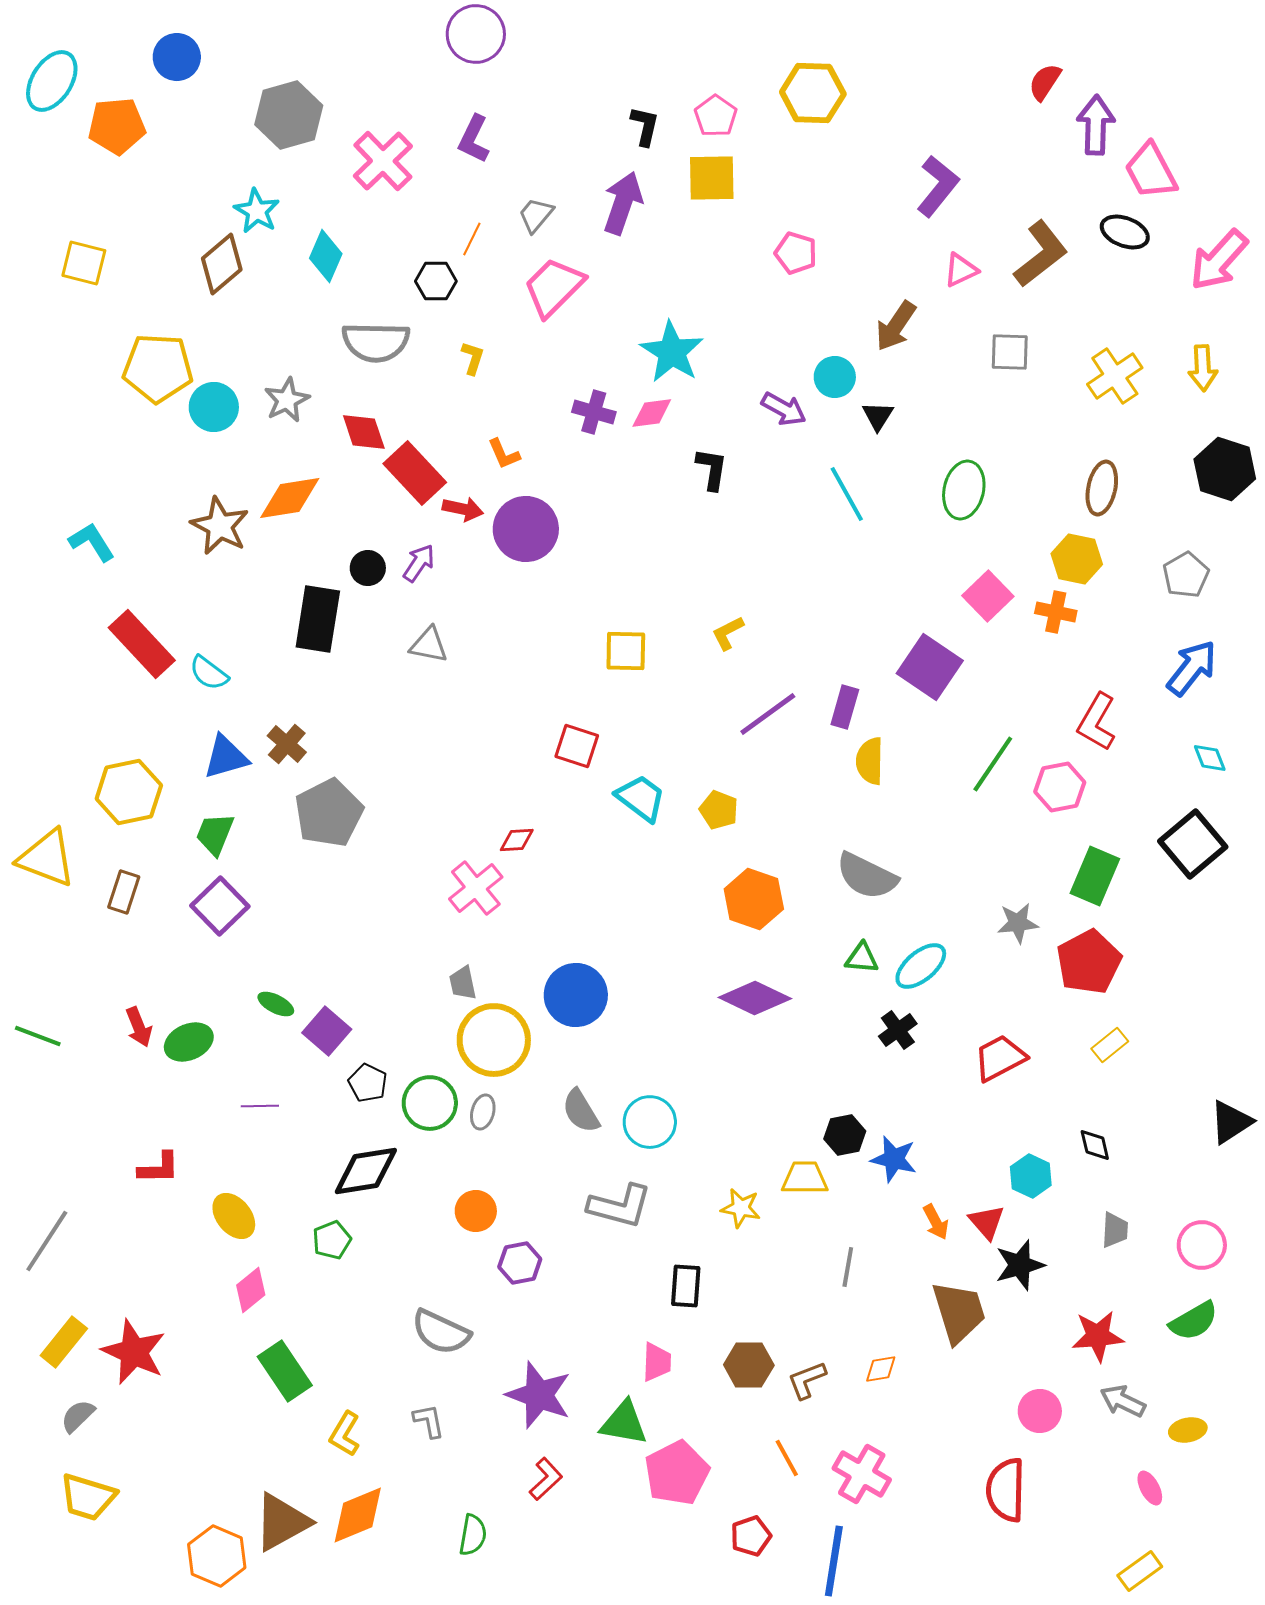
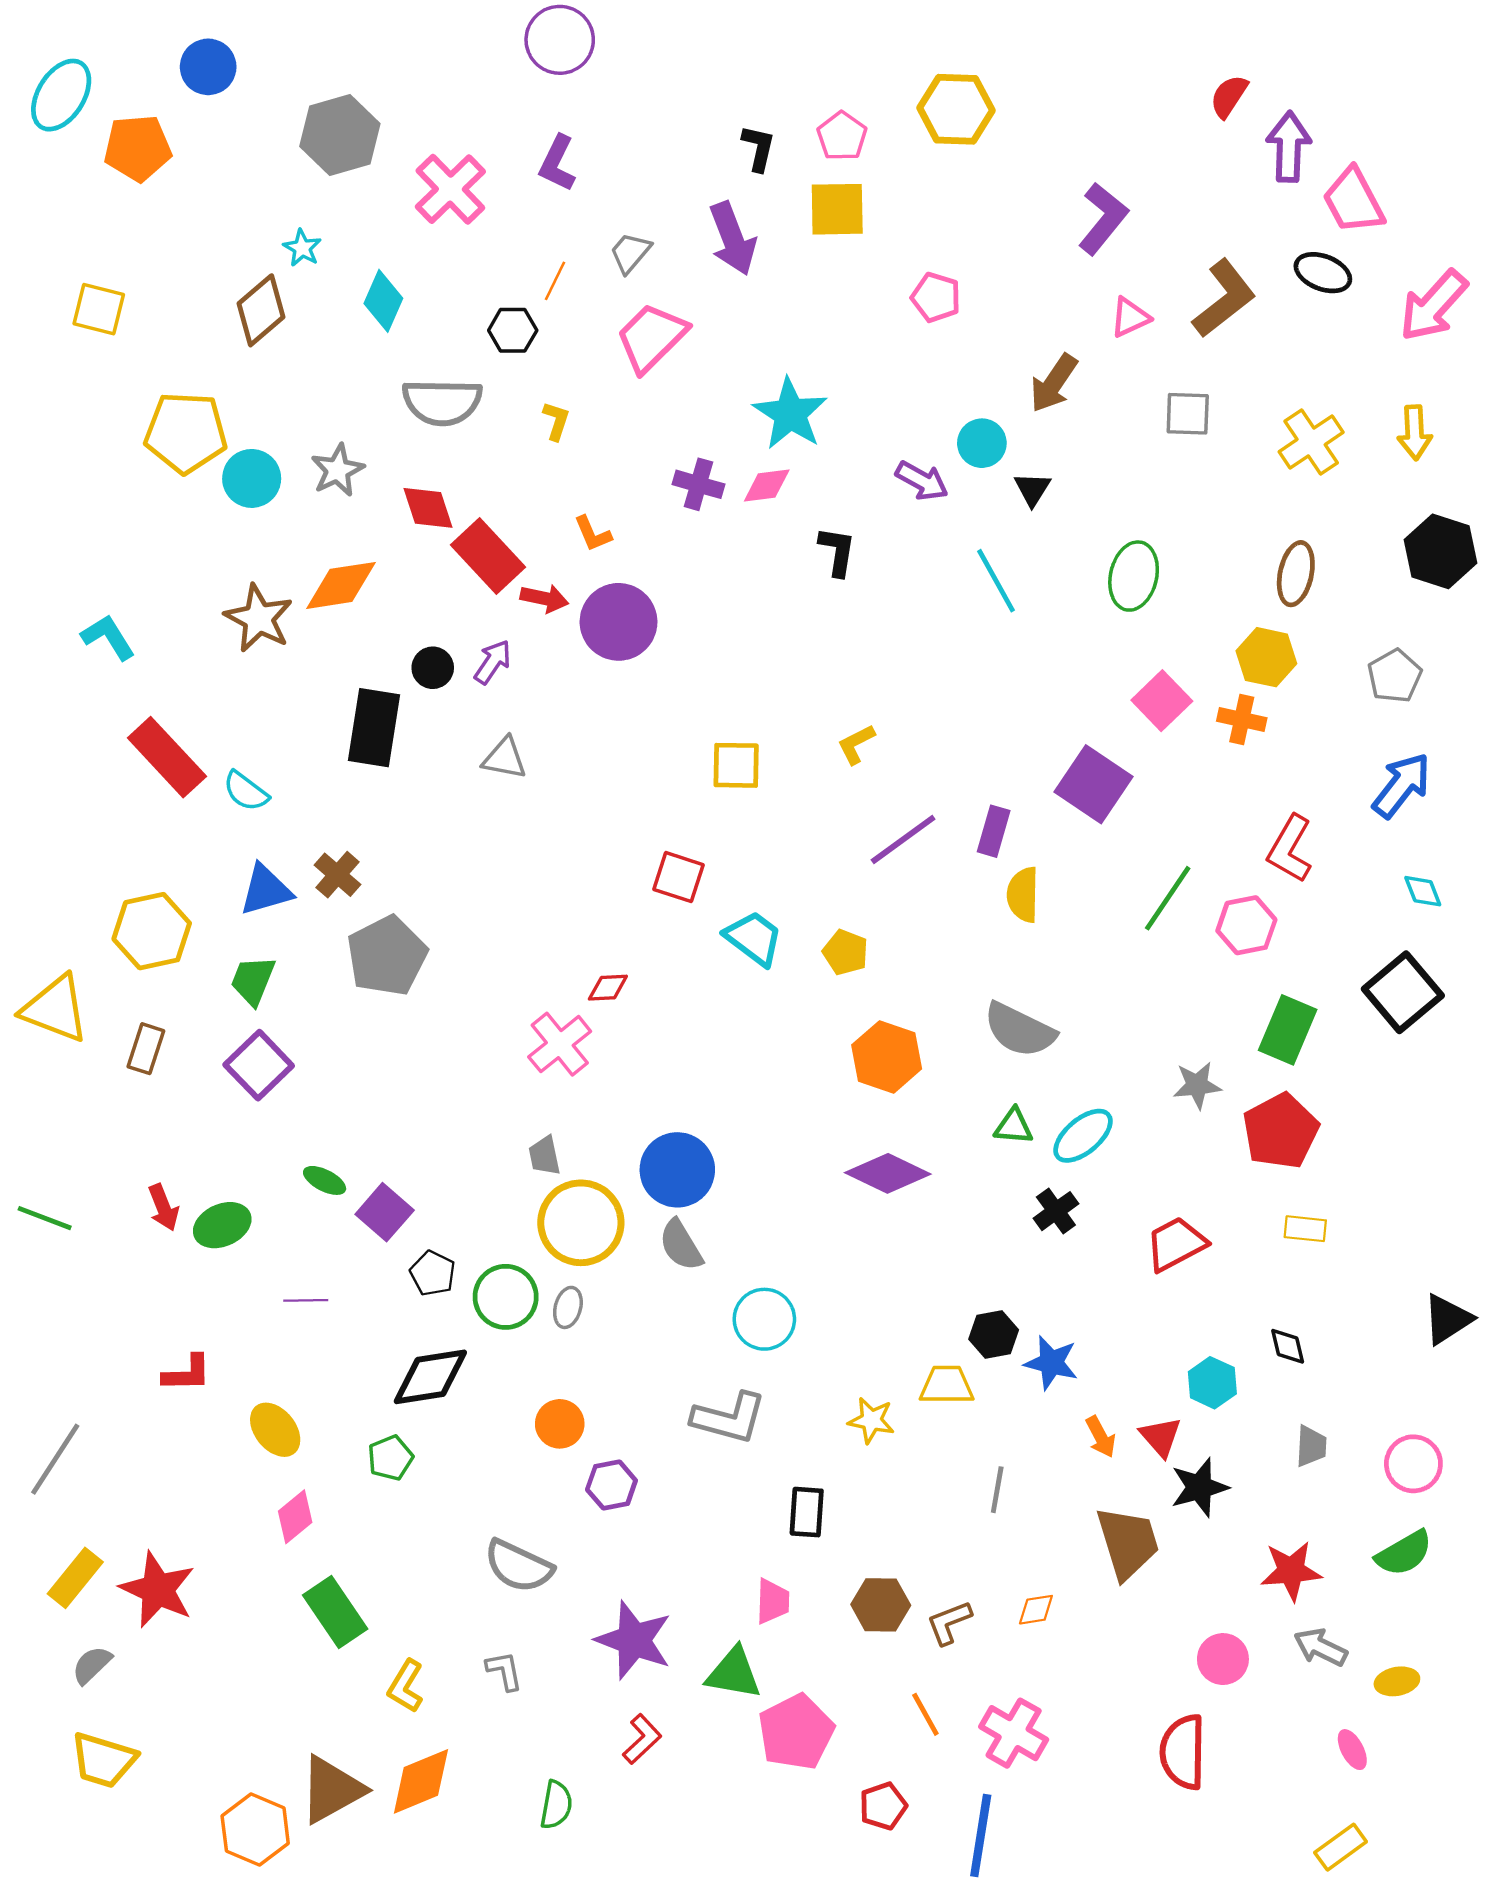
purple arrow: (623, 203) -> (733, 239), turned 140
cyan star: (257, 211) -> (302, 248), size x0.7
yellow rectangle: (1110, 1045) -> (1305, 1229), turned 45
gray semicircle: (581, 1111) -> (681, 1245), moved

